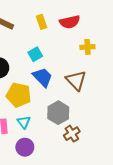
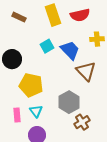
yellow rectangle: (42, 22) -> (53, 15), size x1.5
blue trapezoid: (43, 77) -> (70, 50), moved

